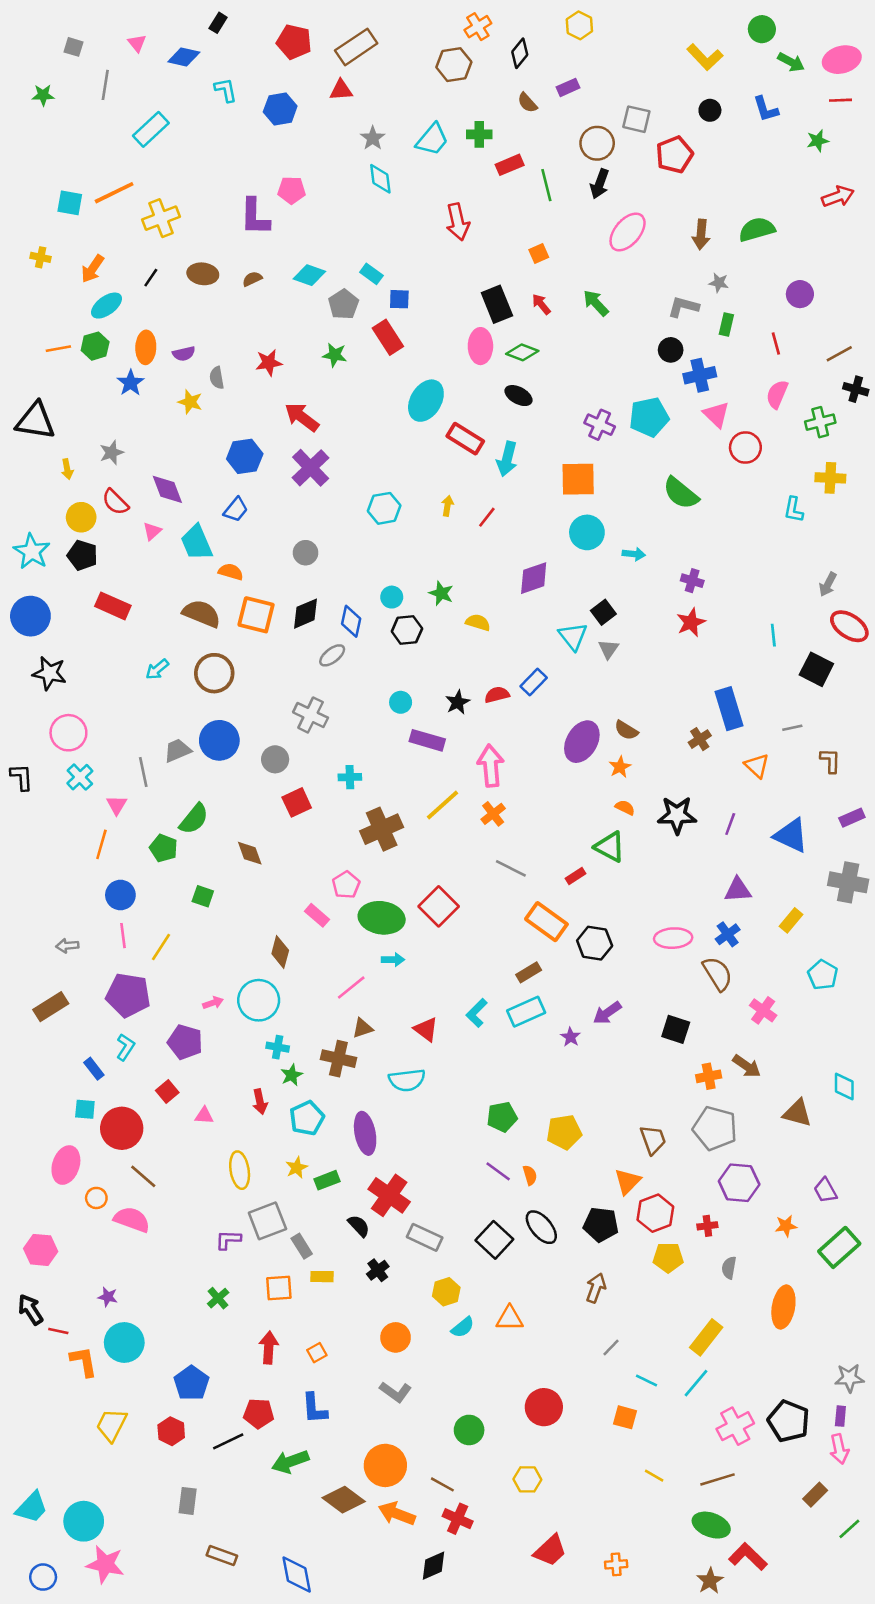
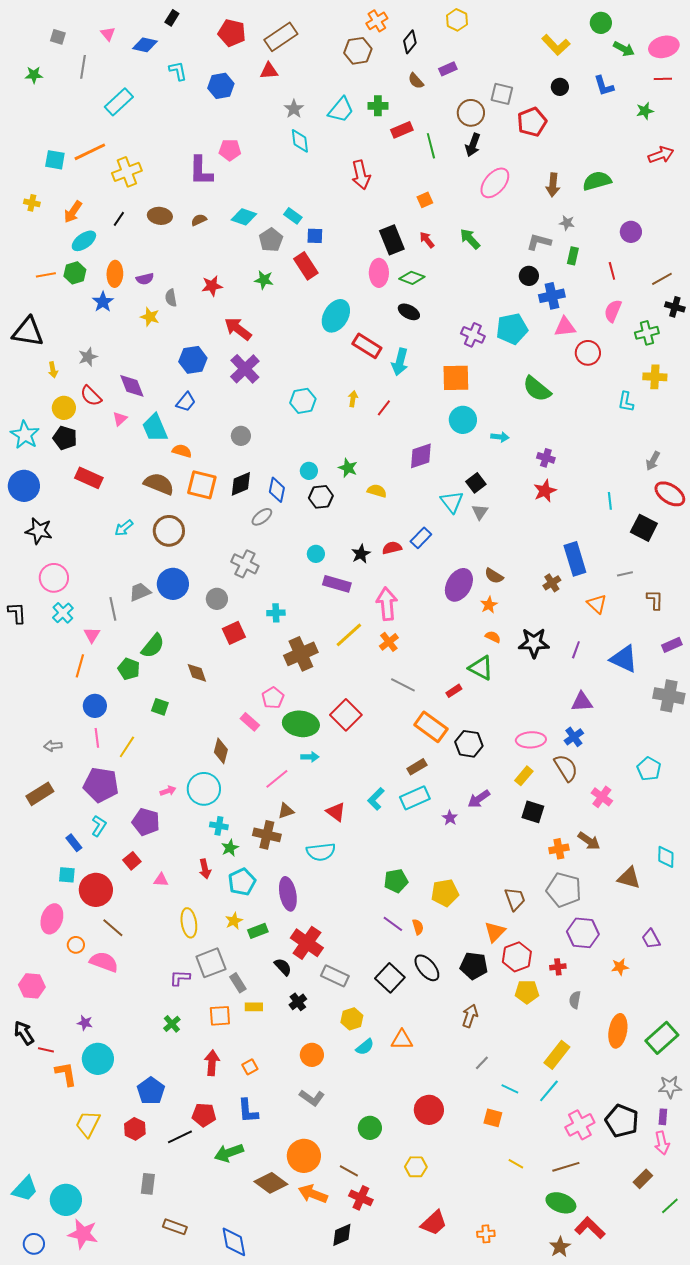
pink triangle: (716, 415) -> (565, 327), turned -50
yellow rectangle: (791, 920) -> (524, 776), moved
green rectangle: (839, 1247) -> (662, 1038), moved

